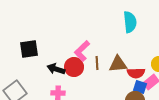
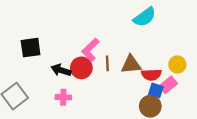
cyan semicircle: (130, 22) -> (145, 17), turned 60

